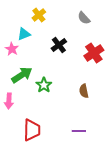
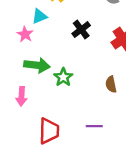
green arrow: (22, 75) -> (37, 65), turned 40
purple line: (79, 131) -> (94, 126), moved

